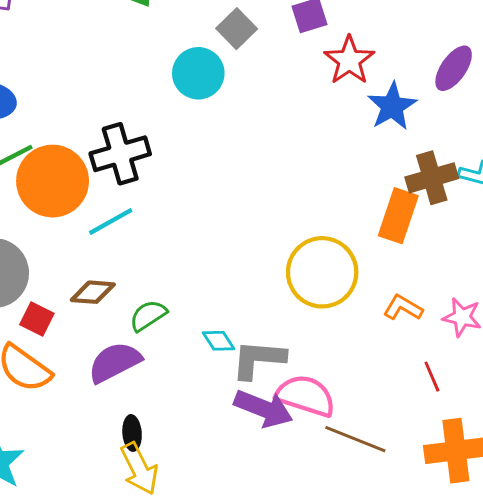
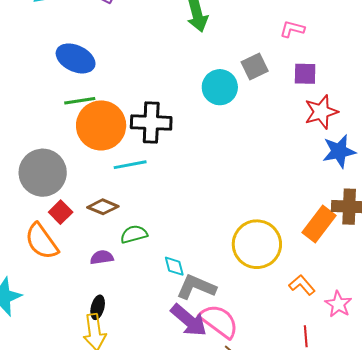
purple semicircle: (115, 362) -> (102, 257), size x0.6

